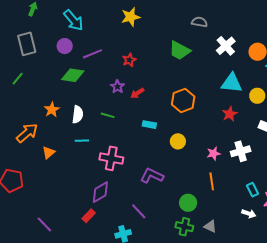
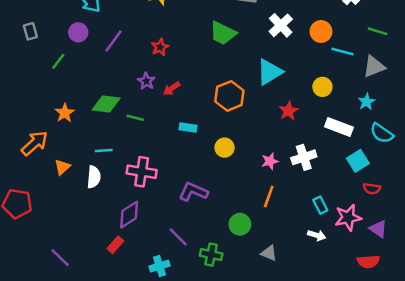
gray rectangle: (27, 44) -> (30, 31), size x0.6
purple line: (92, 54) -> (113, 41), turned -30
green diamond: (73, 75) -> (106, 104), moved
green line: (18, 79) -> (58, 61), moved
cyan triangle: (232, 83) -> (270, 72), moved, turned -35
white semicircle: (78, 114) -> (94, 177), moved
orange line: (212, 181) -> (269, 196), turned 30
green cross: (184, 227) -> (211, 255), moved

